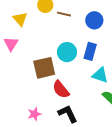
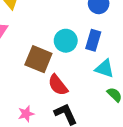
brown square: (44, 68) -> (38, 59), turned 35

